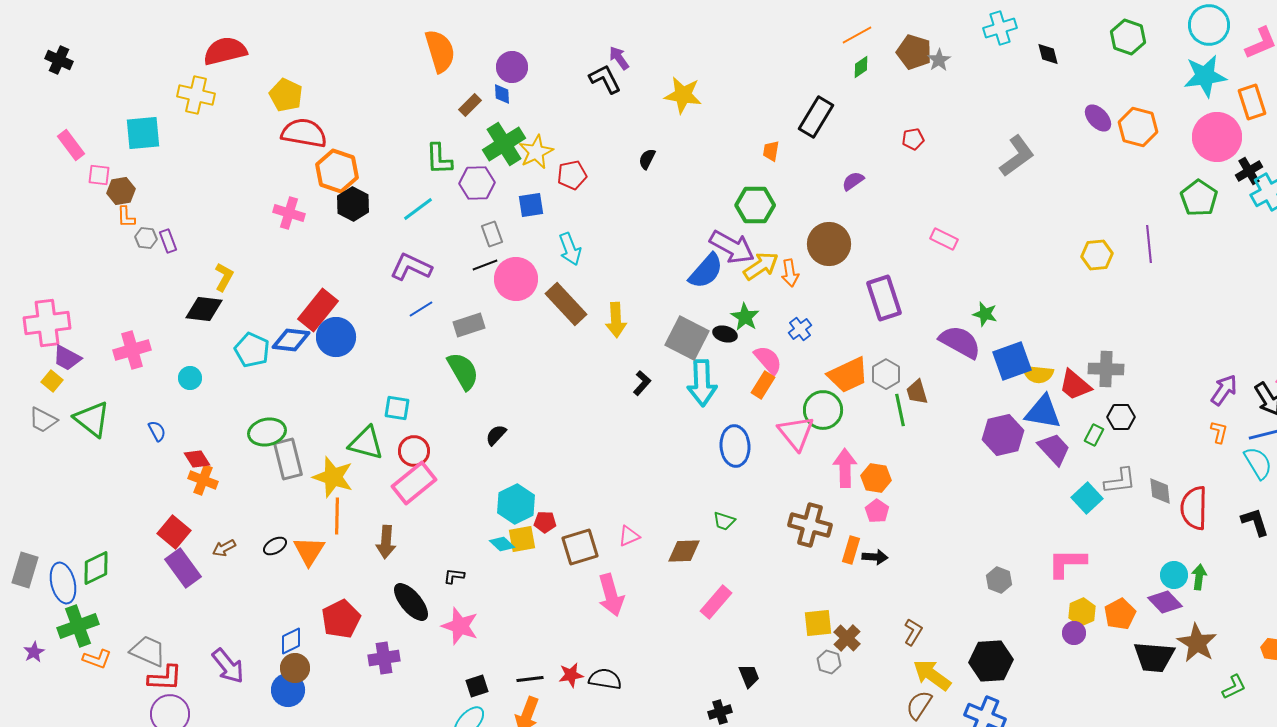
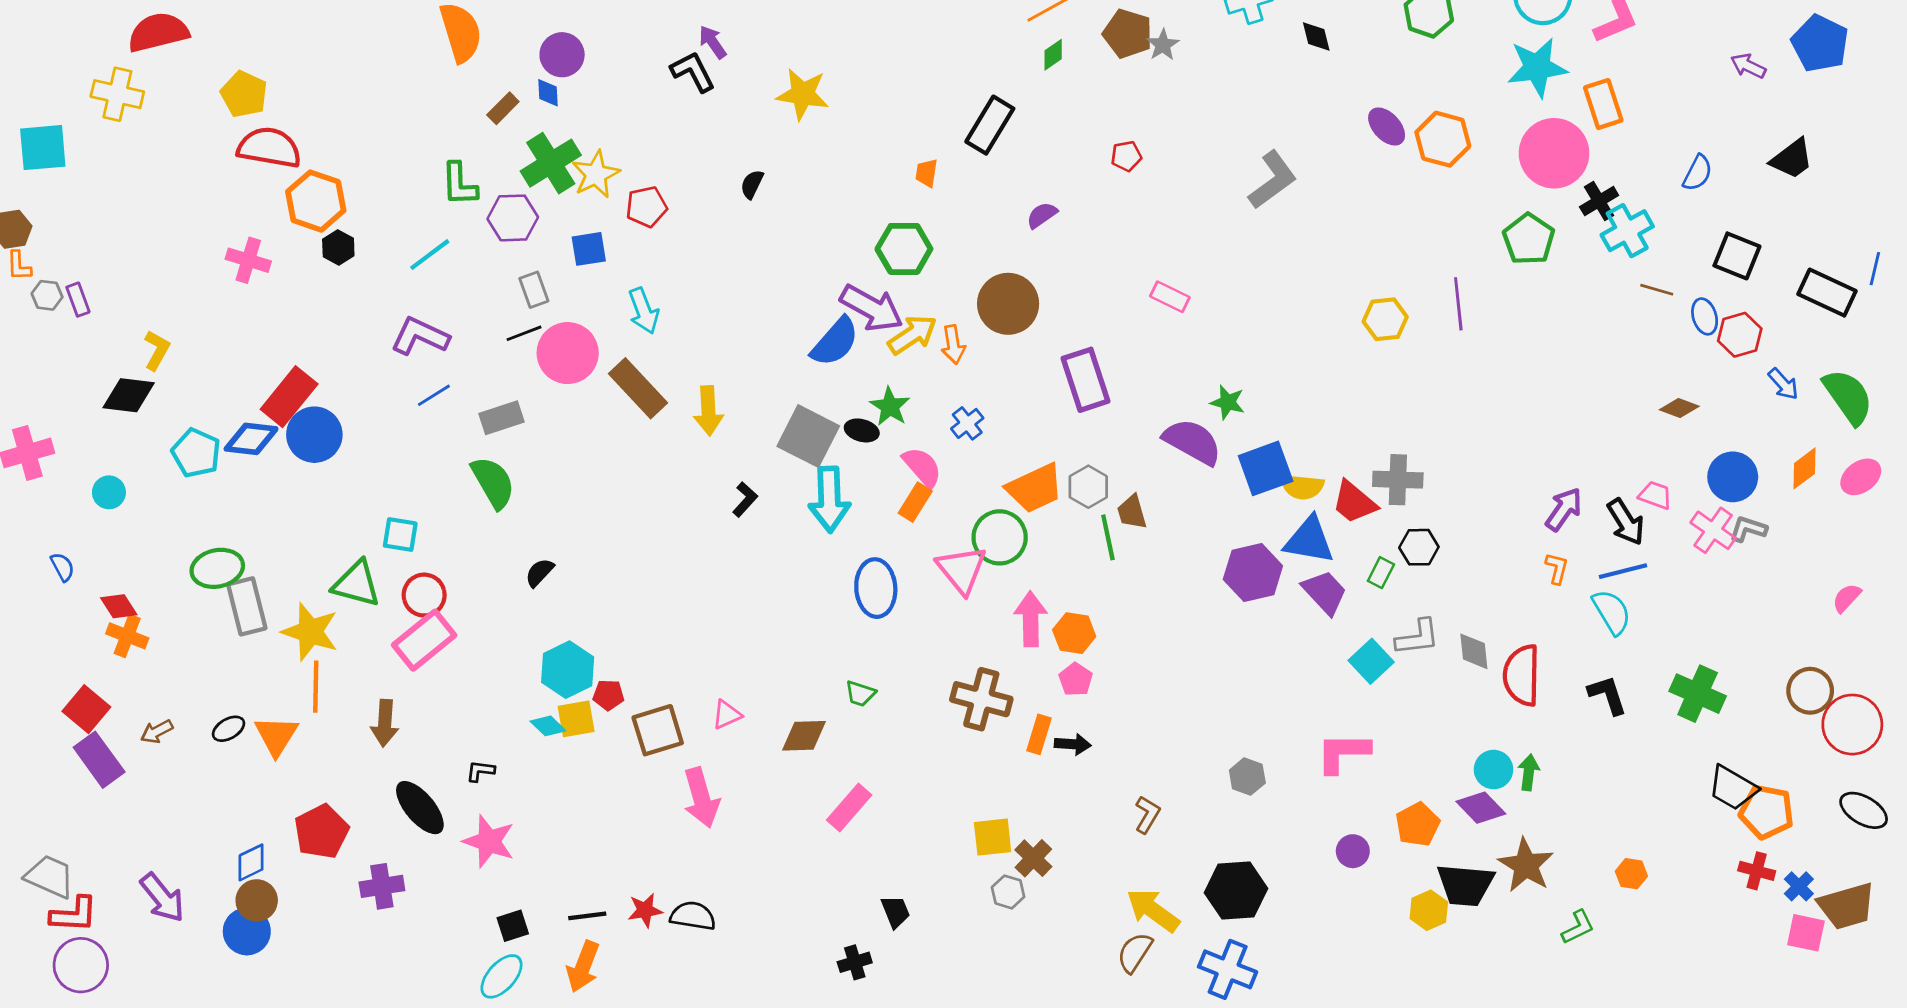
black hexagon: (353, 204) -> (338, 248), size x0.7
yellow hexagon: (1082, 612) -> (1429, 910), moved
brown L-shape: (913, 632) -> (1147, 815), moved

